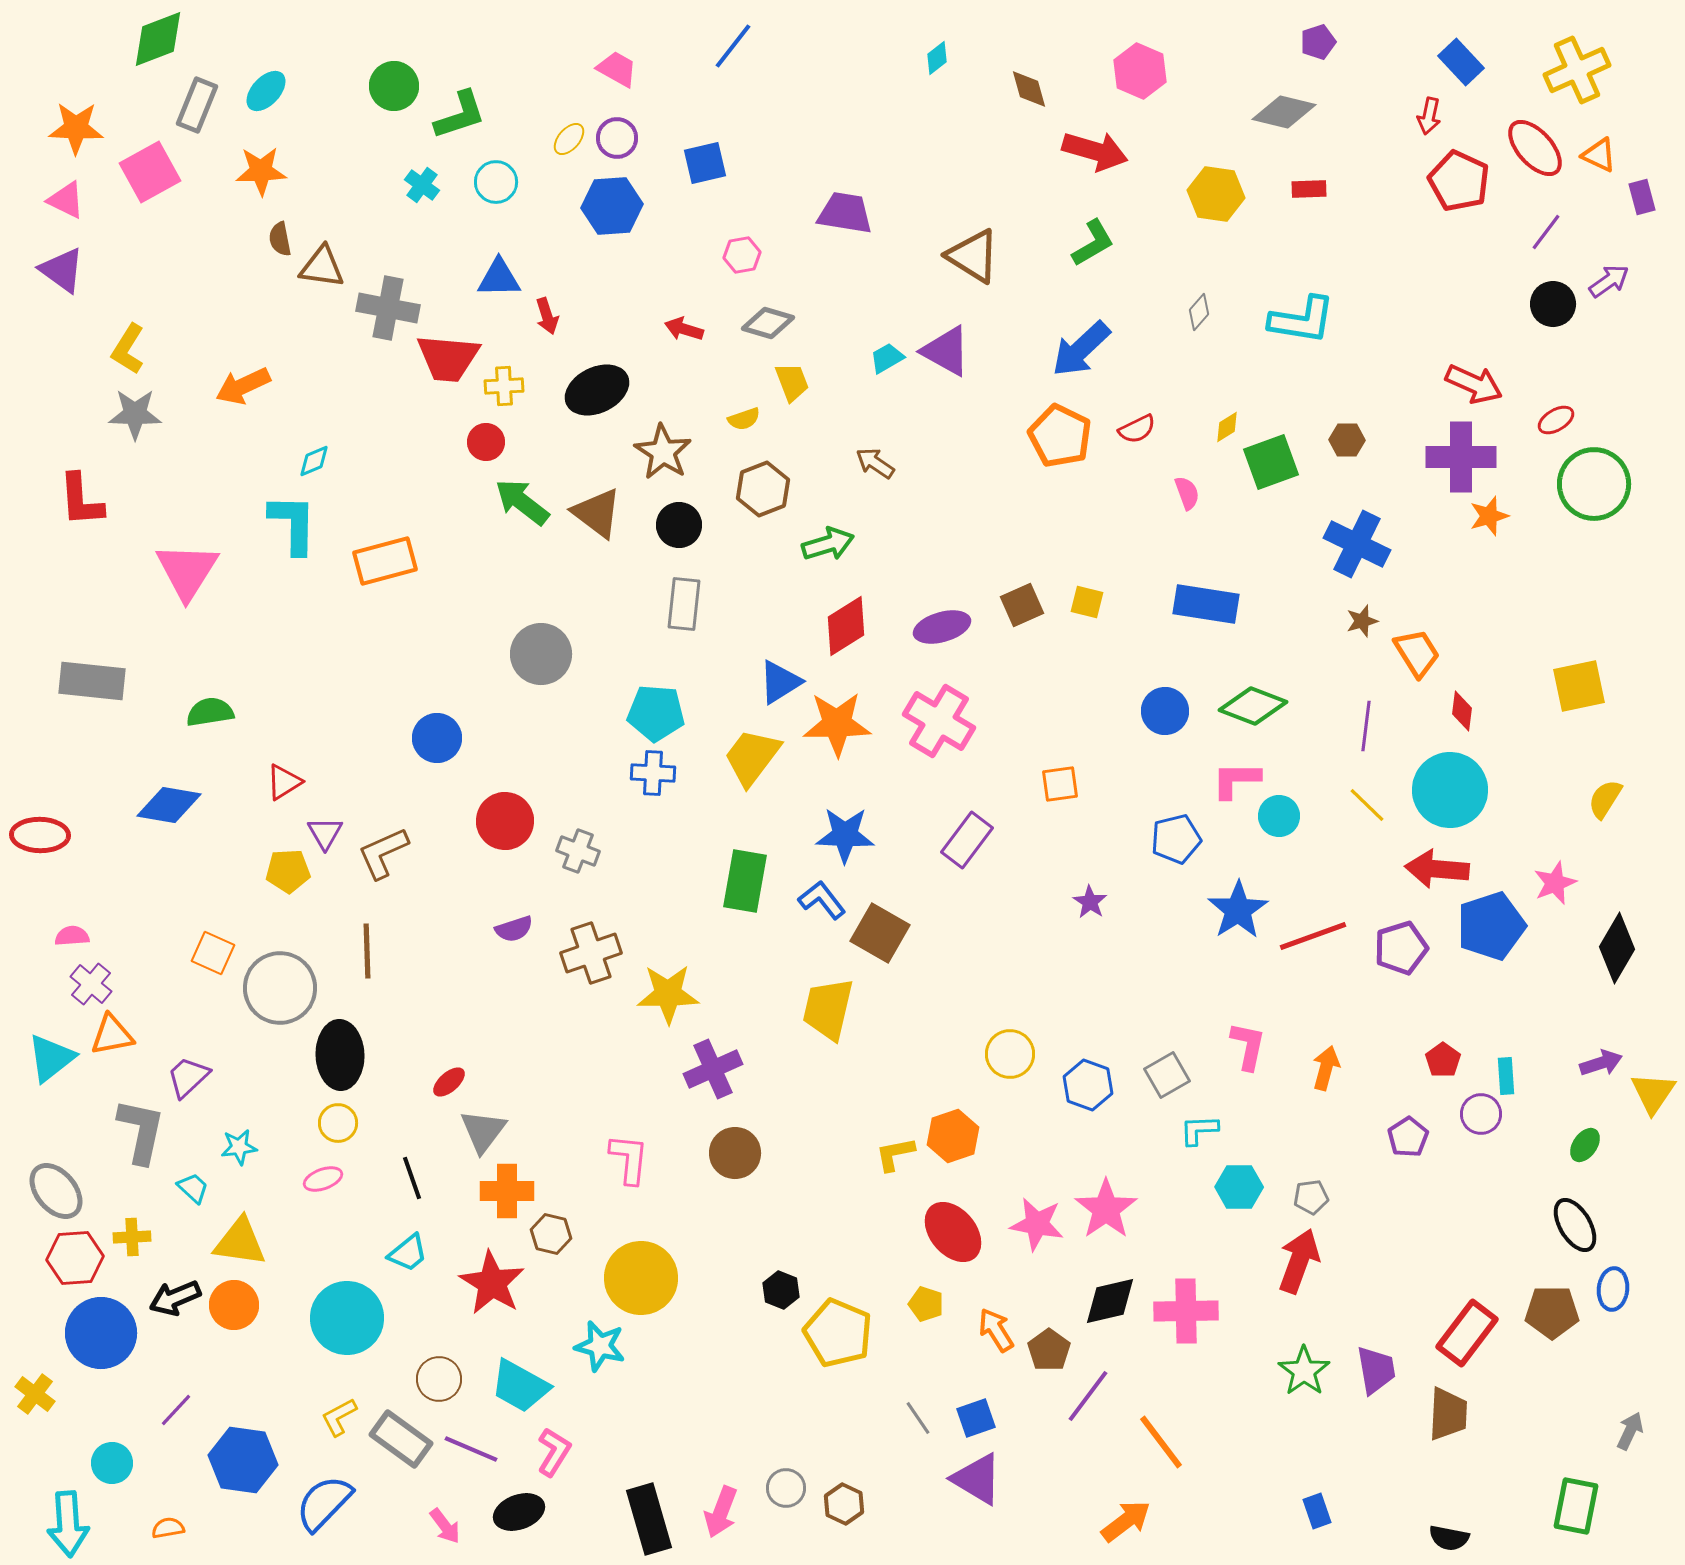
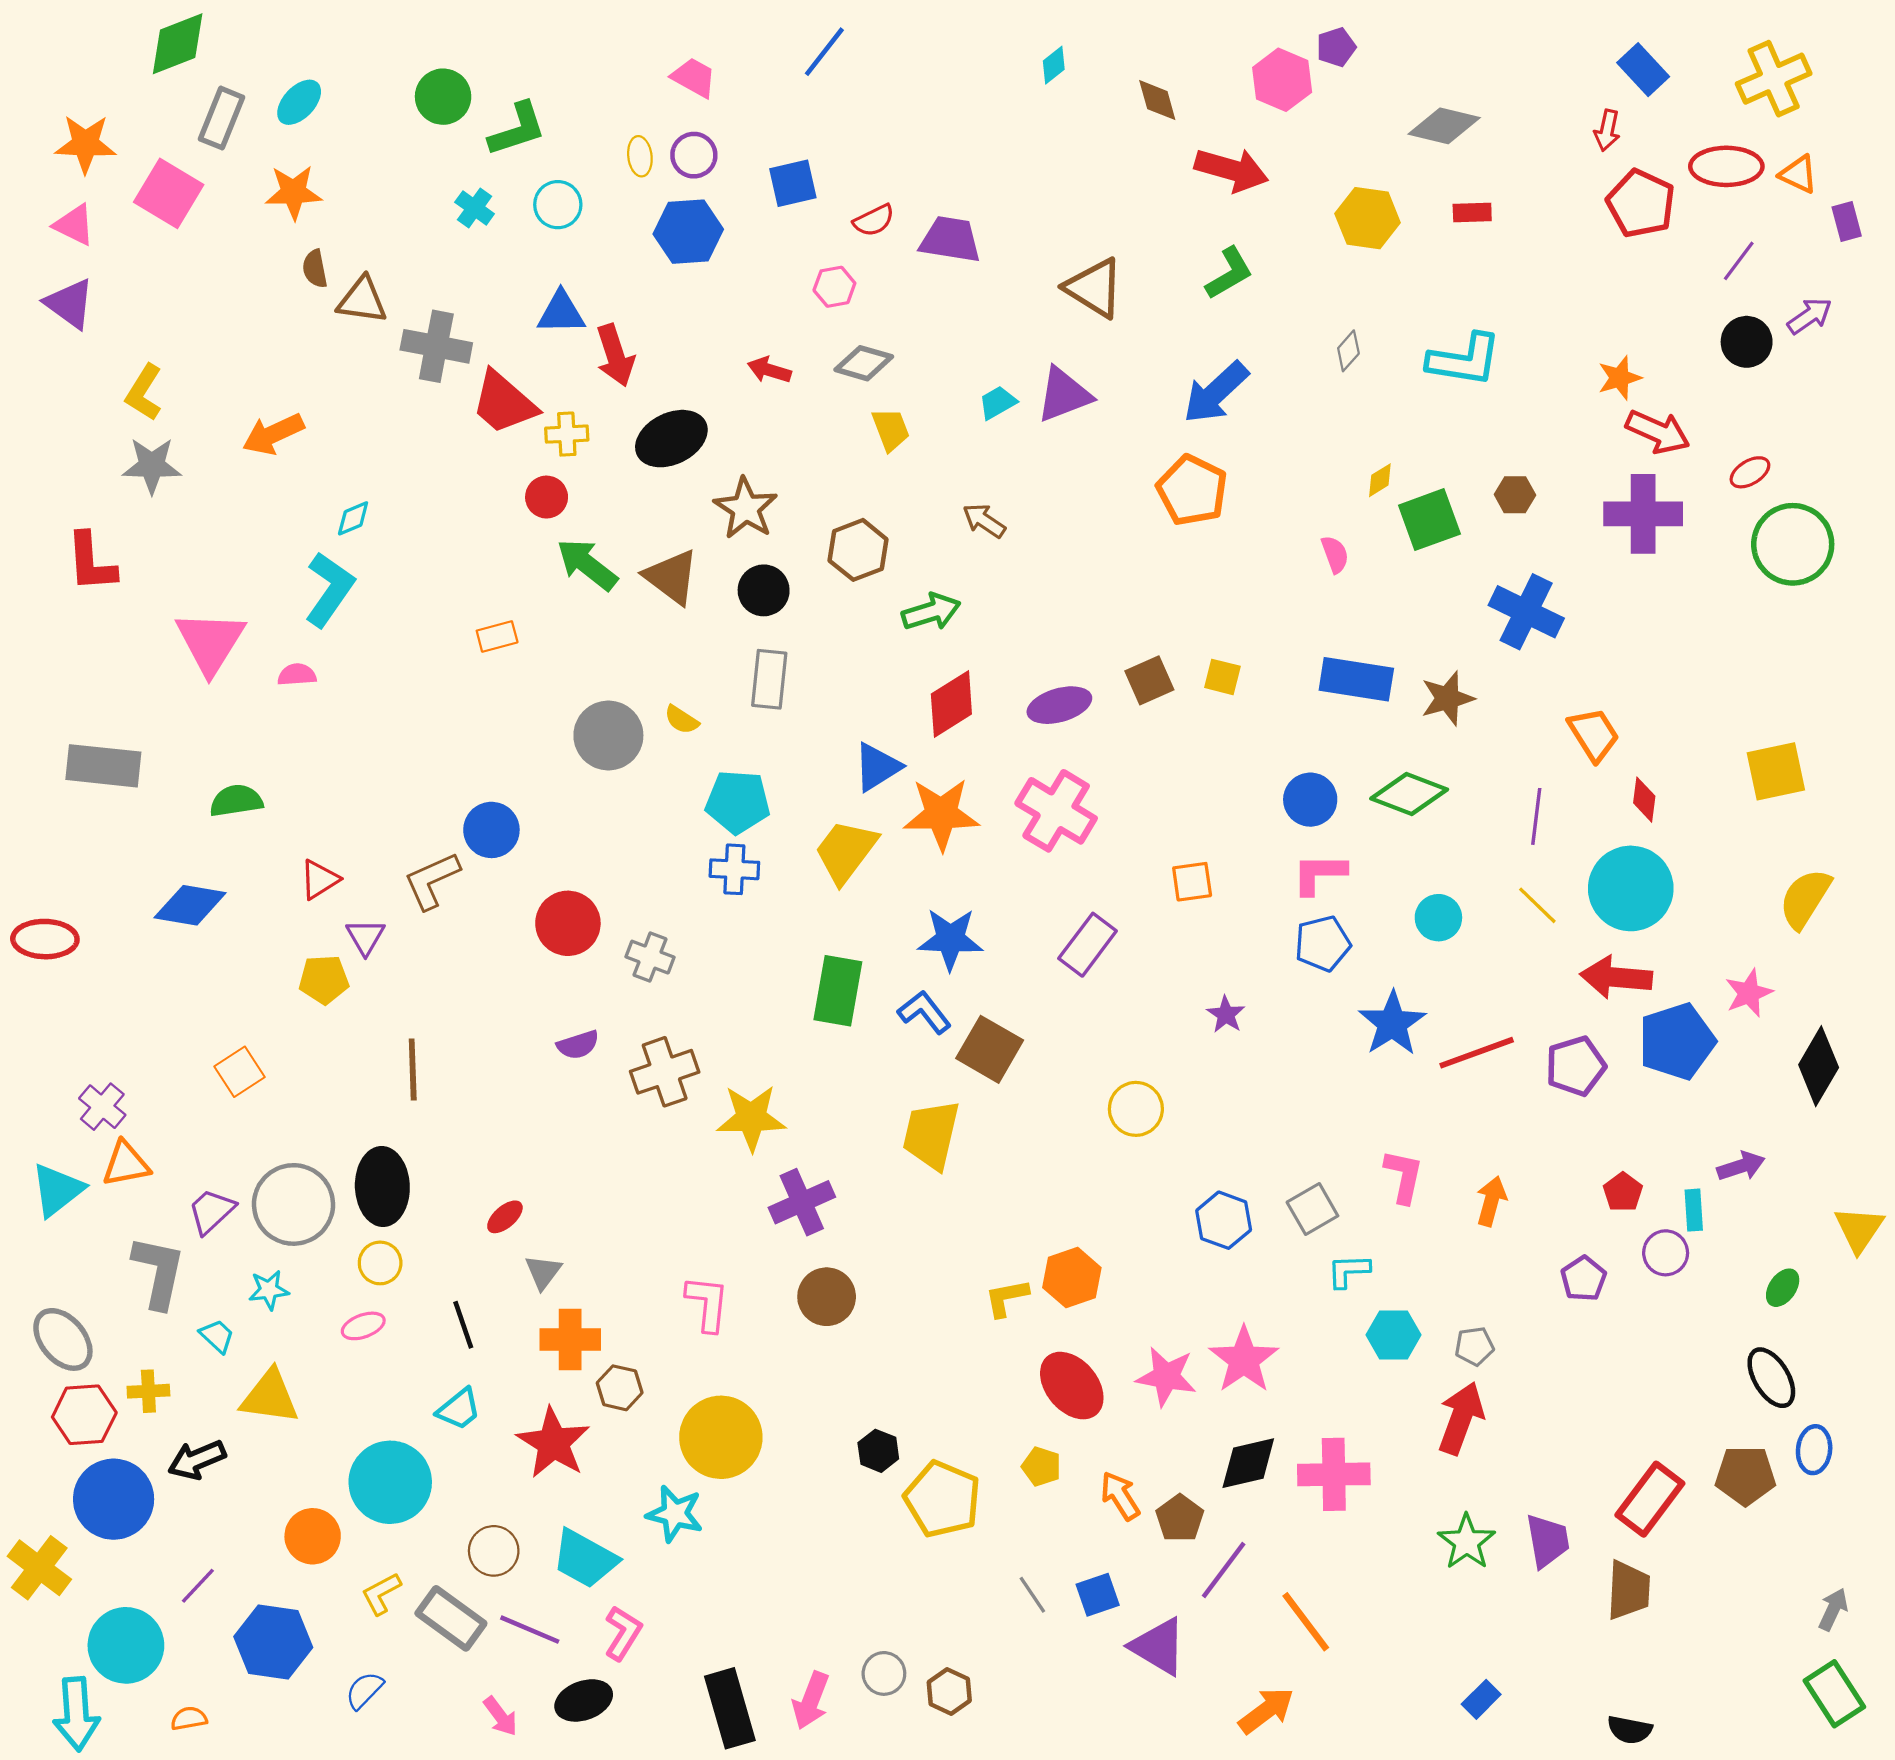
purple pentagon: (1318, 42) -> (1336, 47), moved
yellow ellipse: (569, 139) -> (640, 156), turned -48
red ellipse: (1535, 148) -> (1726, 166), turned -48
pink square: (150, 172) -> (169, 193), turned -30
red arrow: (547, 316) -> (615, 355), size x1.5
purple triangle: (946, 351) -> (1064, 395), turned -50
red trapezoid: (448, 358) -> (504, 403), turned 36
yellow semicircle: (744, 419) -> (682, 720), moved, turned 52
red semicircle: (1137, 429) -> (874, 220), moved
orange star: (1489, 516) -> (1620, 378), moved
cyan L-shape: (293, 524) -> (329, 589), turned 34
orange rectangle: (385, 561) -> (497, 637), moved, size x0.6
brown star: (1362, 621) -> (1447, 698), moved, size x1.5
pink L-shape: (1236, 780) -> (1319, 874), moved
yellow semicircle: (1605, 799) -> (1805, 899), size x1.4
brown L-shape: (383, 853) -> (432, 881), moved
pink semicircle: (72, 936) -> (297, 675), moved
orange square: (213, 953) -> (240, 1072), turned 33
gray circle: (280, 988) -> (293, 1204), moved
yellow circle: (1010, 1054) -> (1136, 1109), moved
purple arrow: (1601, 1063) -> (1741, 1166), moved
gray triangle: (483, 1131) -> (543, 1272), size x0.7
orange circle: (234, 1305) -> (313, 1536), moved
yellow cross: (35, 1394) -> (39, 1568), size x1.4
cyan circle: (112, 1463) -> (126, 1645), size x1.6
purple triangle: (977, 1479) -> (1158, 1646), moved
blue semicircle: (324, 1503) -> (364, 1690), size x0.6
green rectangle: (1576, 1506) -> (1834, 1694), moved, turned -44
blue rectangle: (1317, 1511) -> (1481, 1699), turned 64

